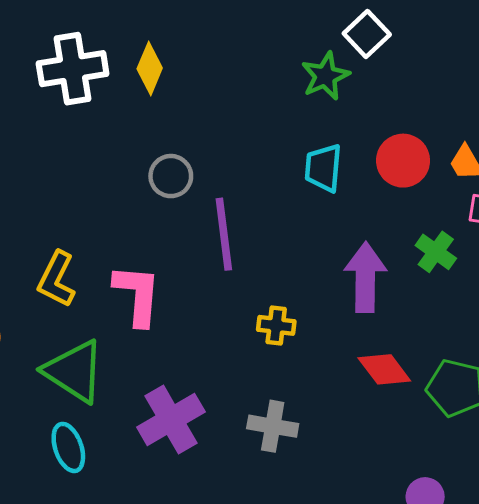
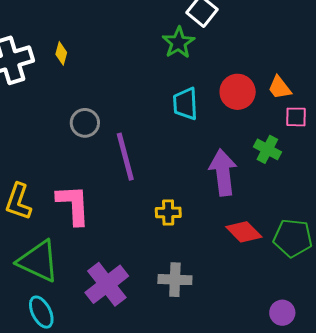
yellow diamond: (150, 68) -> (61, 53), size x0.7

